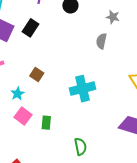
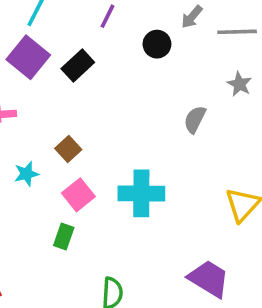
gray star: (113, 17) -> (239, 84), moved
pink square: (23, 116) -> (78, 195), moved

